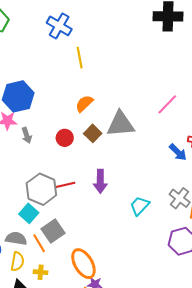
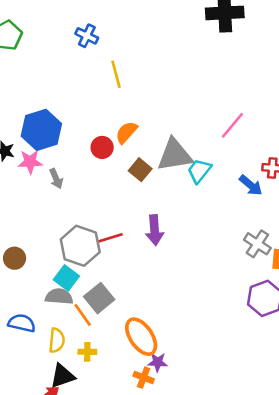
blue cross: (59, 26) -> (87, 36), size x0.7
red circle: (65, 138) -> (102, 147), moved
cyan trapezoid: (140, 206) -> (199, 171), moved
gray semicircle: (16, 239) -> (59, 297), moved

